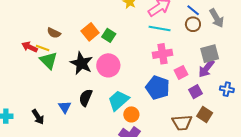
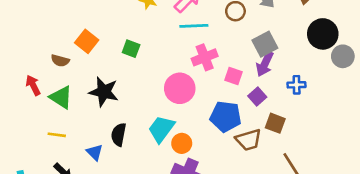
orange square: (90, 32) -> (87, 41), moved
red arrow: (30, 47) -> (33, 85), turned 49
yellow line: (43, 48) -> (57, 135), moved
pink circle: (108, 65) -> (180, 88), moved
pink square: (181, 72) -> (233, 76), turned -32
blue pentagon: (158, 88) -> (226, 117), moved

